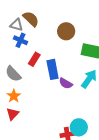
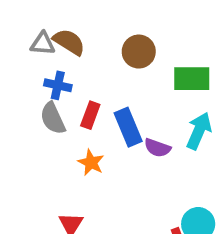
gray triangle: (16, 25) -> (43, 44), moved
gray semicircle: (13, 74) -> (53, 118), moved, turned 30
orange star: (14, 96) -> (91, 162), moved

